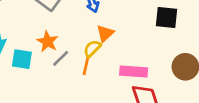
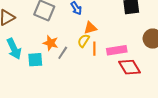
orange triangle: (105, 33) -> (90, 28), turned 40
orange line: (86, 66) -> (94, 49), moved

